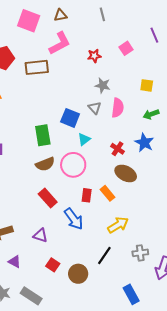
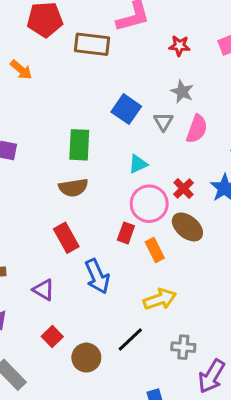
blue square: (70, 118) -> (126, 109), moved
pink circle: (73, 165) -> (149, 204), moved
red rectangle: (87, 195) -> (126, 233), moved

